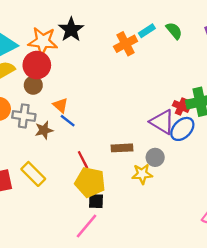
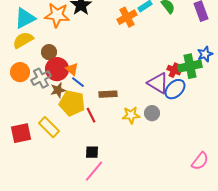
red circle: (37, 65) -> (57, 69), moved
gray cross: (24, 116) -> (41, 78), turned -36
brown rectangle: (122, 148) -> (108, 94), moved
yellow star: (142, 174) -> (131, 115), moved
yellow pentagon: (90, 182) -> (72, 103), moved
black square: (96, 201) -> (92, 152), moved

